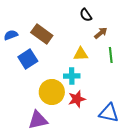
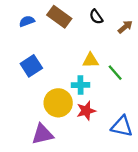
brown arrow: (101, 33) -> (125, 27), moved
brown rectangle: (42, 34) -> (59, 17), moved
blue semicircle: (11, 35) -> (27, 21), moved
green line: (111, 55) -> (115, 73), moved, turned -35

